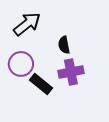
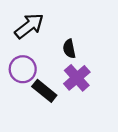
purple cross: (71, 72) -> (77, 78), turned -30

